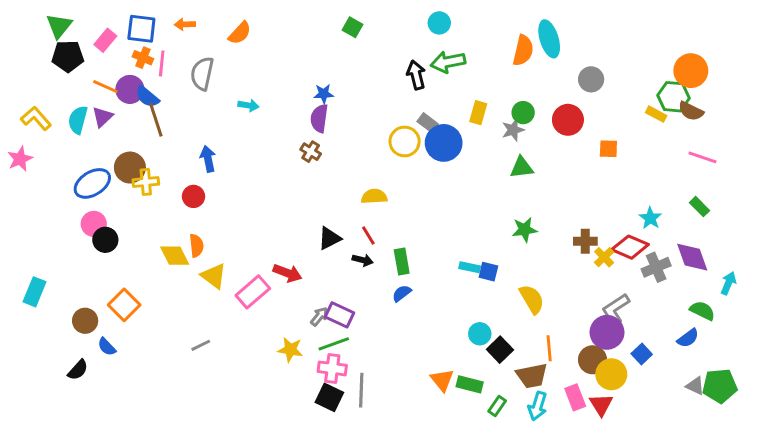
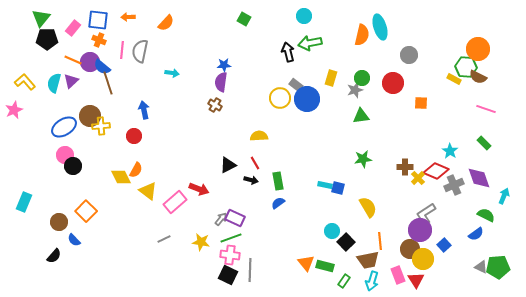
pink line: (162, 63) -> (122, 50), moved
orange semicircle: (196, 246) -> (136, 170), turned 35
gray line: (201, 345) -> (164, 239), moved

